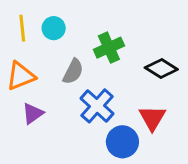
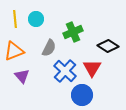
purple triangle: (33, 113) -> (22, 76), turned -35
red triangle: (152, 118) -> (92, 68), moved

